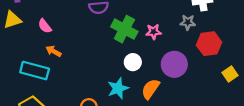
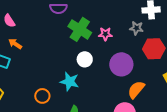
cyan star: (118, 88) -> (70, 82), turned 30
orange semicircle: (151, 89) -> (136, 90), moved

